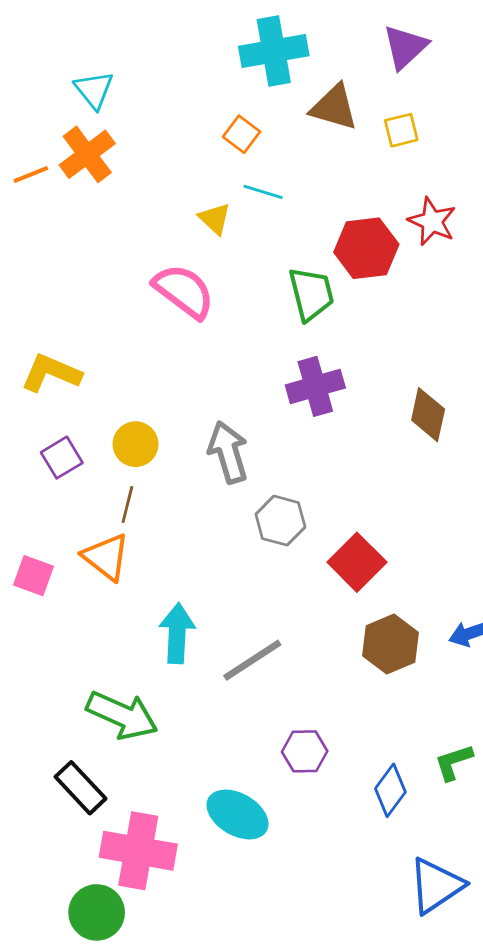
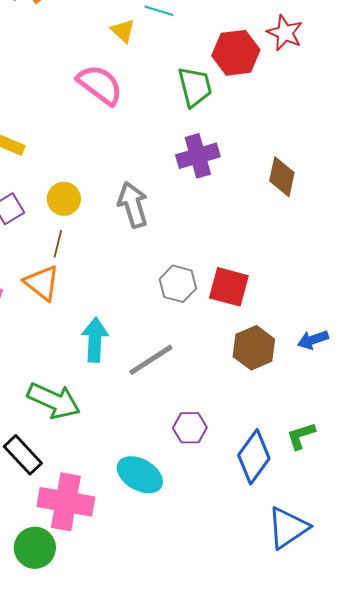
gray hexagon: (280, 521) -> (178, 284), moved
red square: (357, 562) -> (229, 287), turned -30
blue diamond: (390, 790) -> (254, 457), size x1.4

